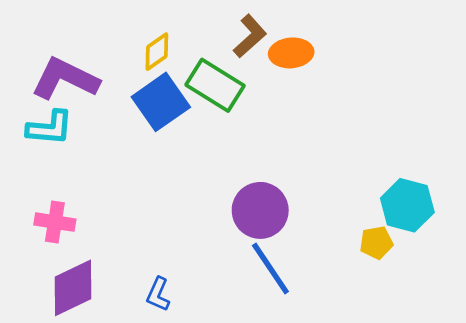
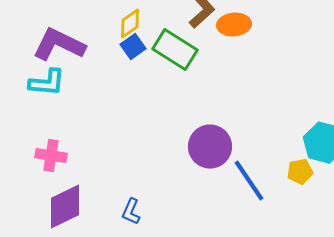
blue square: (161, 102) -> (133, 47), moved, size x0.6
blue line: (270, 269) -> (249, 181), moved

